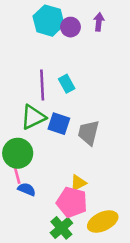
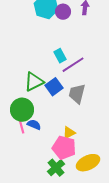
purple line: (42, 85) -> (73, 65), moved, turned 60
blue square: (59, 124) -> (54, 87), turned 36
blue semicircle: (27, 189) -> (34, 125), moved

